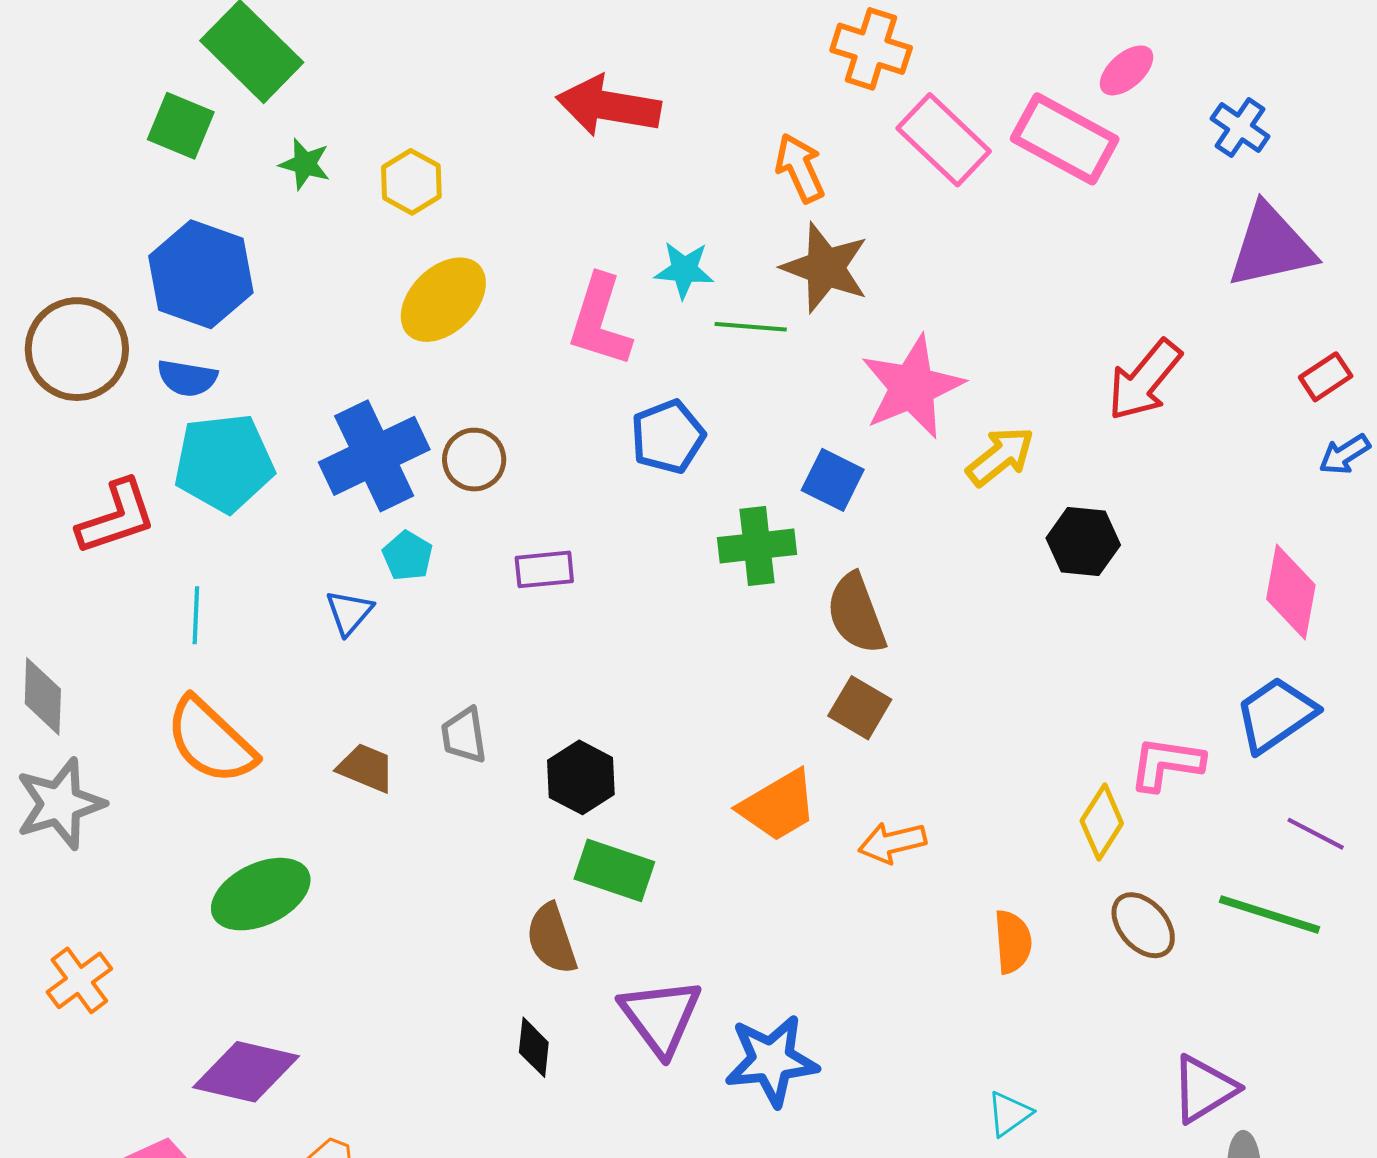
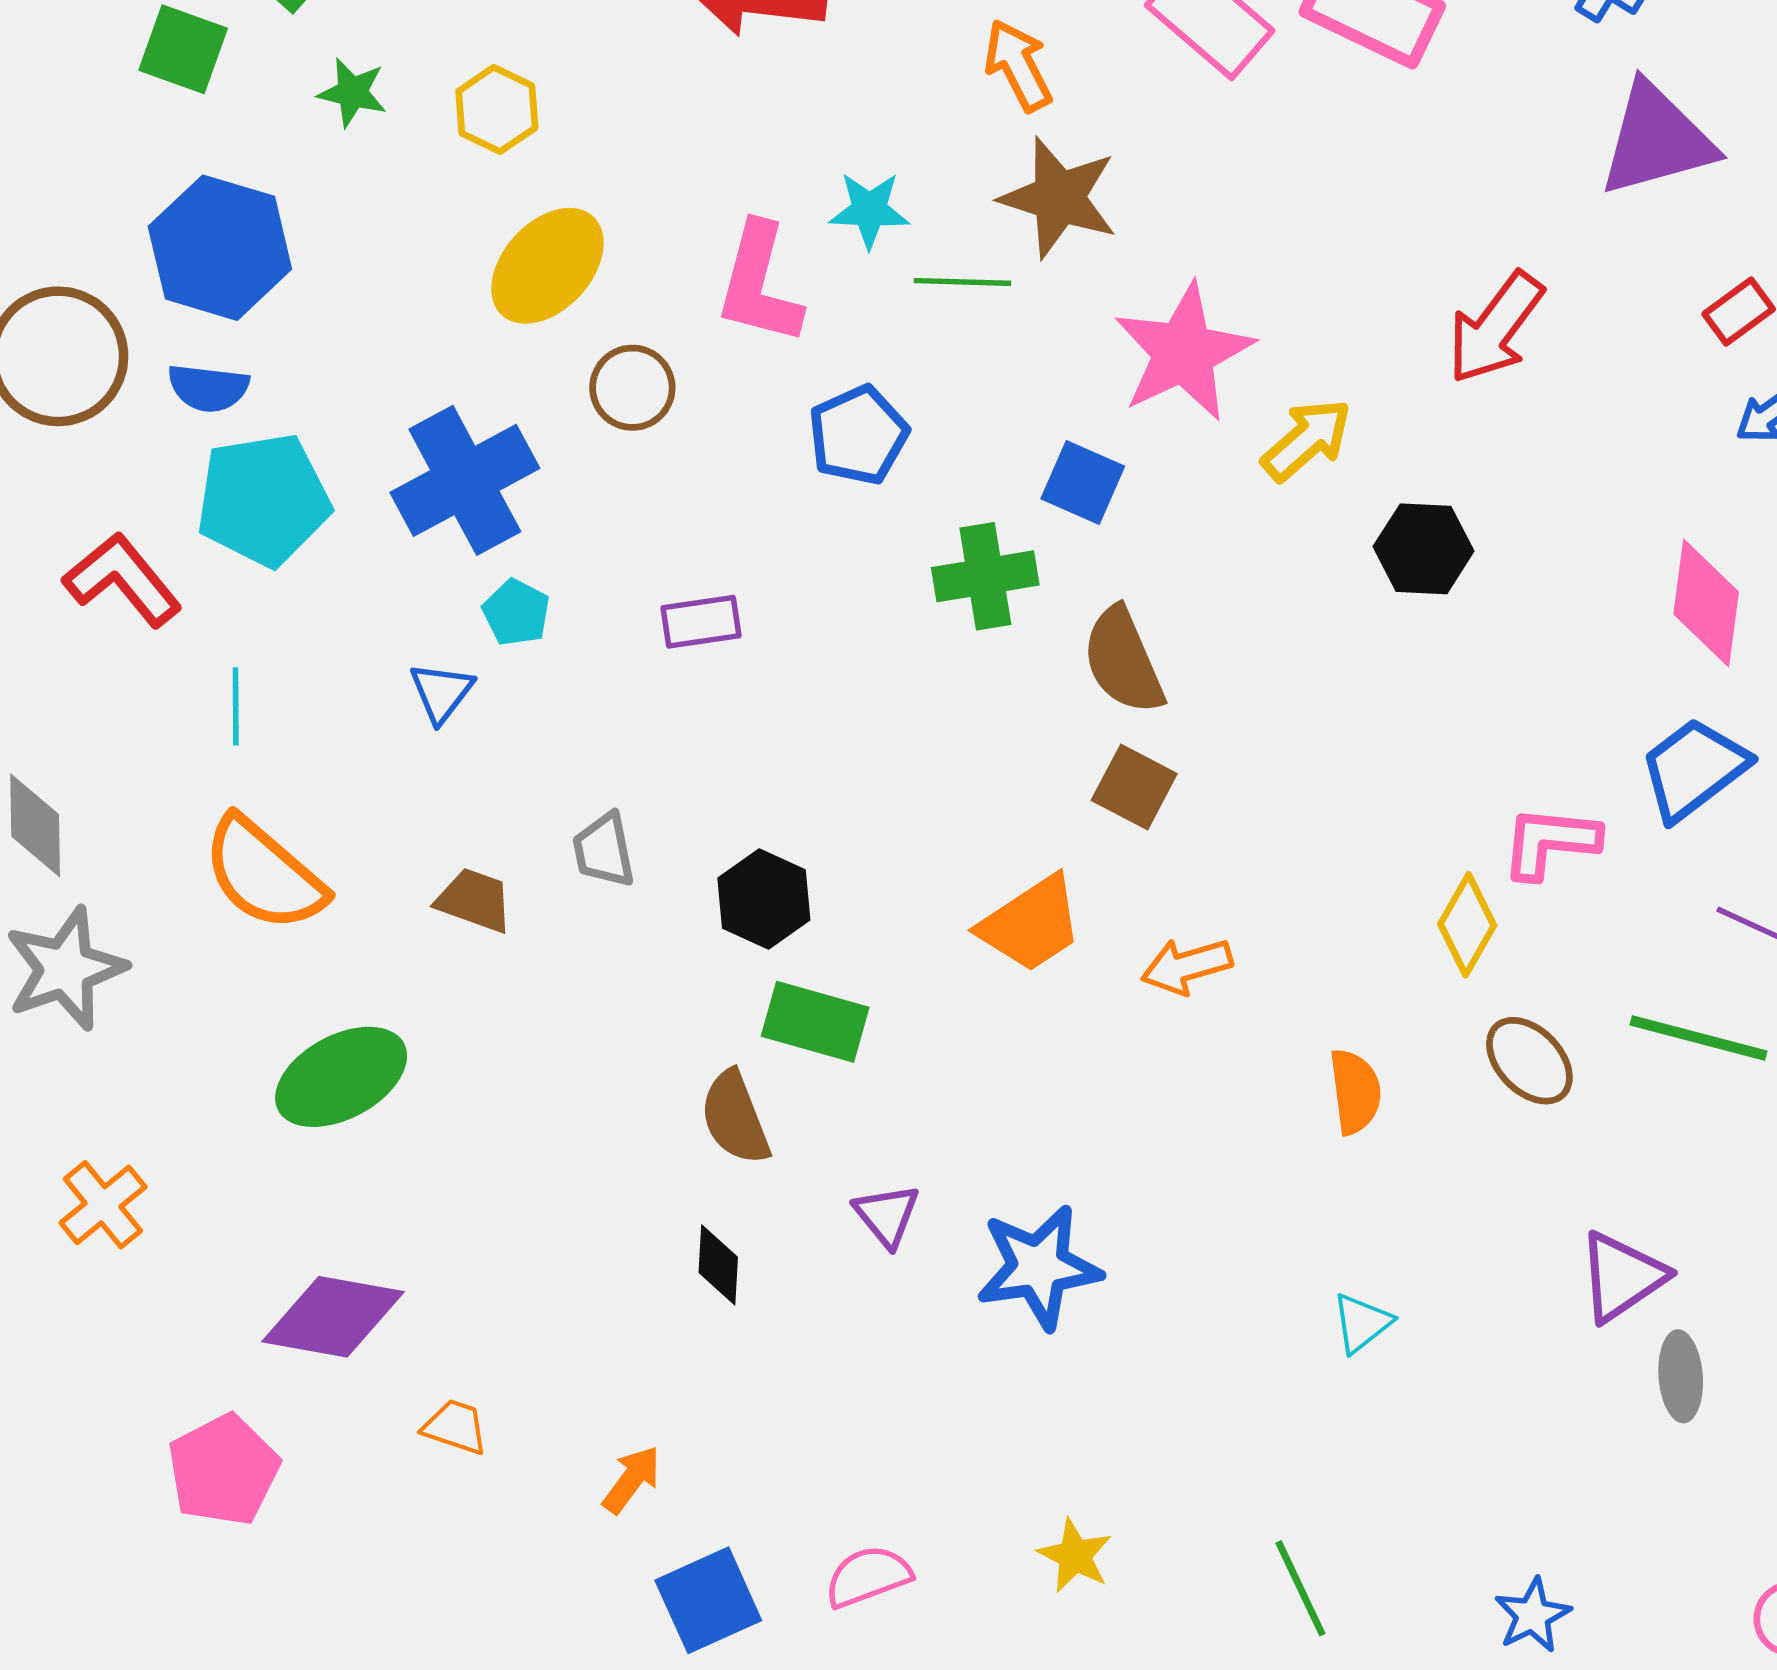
brown circle: (474, 460) -> (632, 388), moved
red L-shape: (117, 517) -> (122, 580), turned -108
purple triangle: (661, 1017) -> (887, 1215), size x0.6

